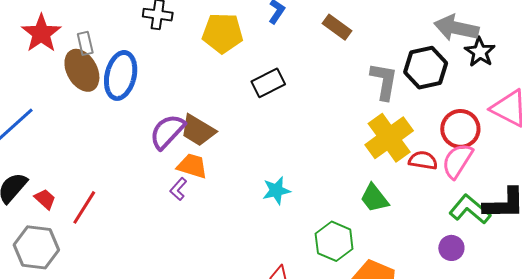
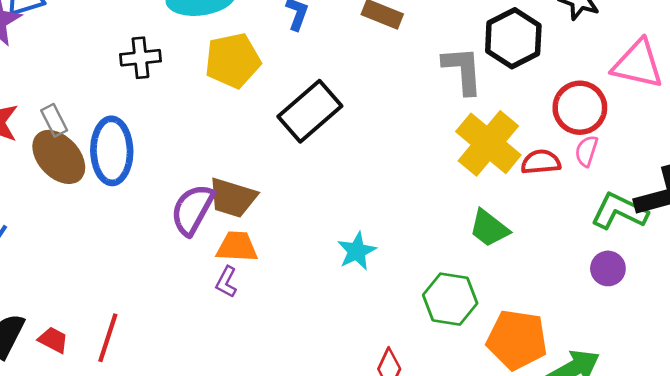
black rectangle: (268, 83) -> (310, 111), size x1.4
pink semicircle: (457, 161) -> (586, 151), size x0.6

